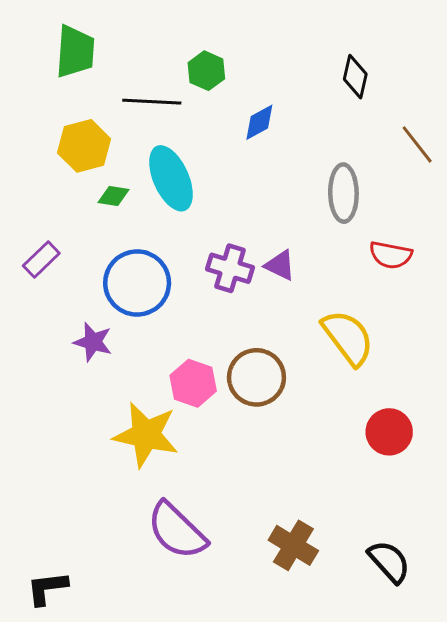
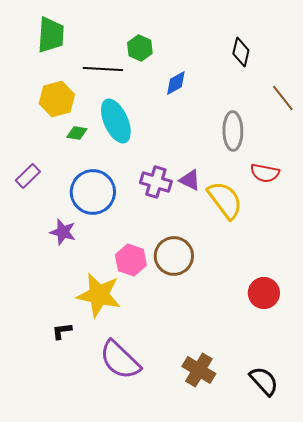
yellow semicircle: (348, 338) -> (225, 200), moved
black L-shape: (47, 588) -> (62, 331), moved, size x0.7

